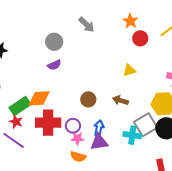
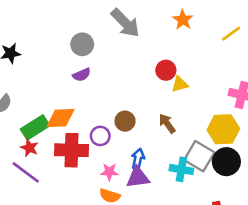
gray arrow: (87, 25) -> (125, 23), size x1.4
red circle: (140, 38) -> (166, 70), moved
brown arrow: (120, 100) -> (167, 123), turned 35
gray square: (146, 125) -> (199, 156), turned -30
purple circle: (73, 126) -> (100, 136), moved

